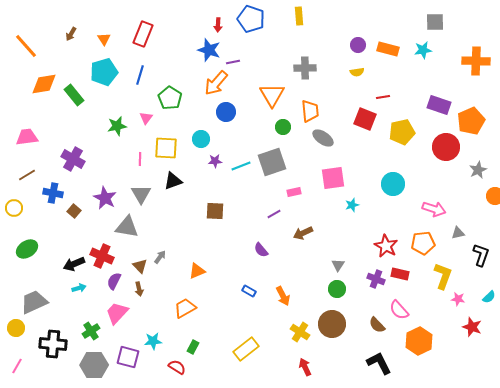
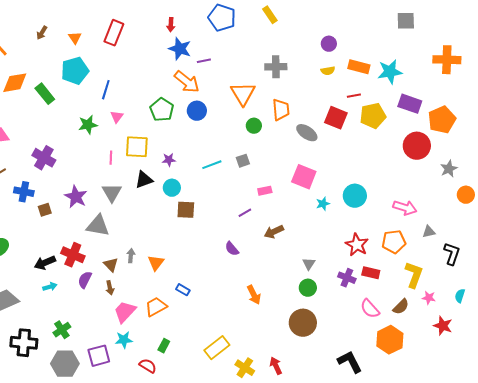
yellow rectangle: (299, 16) -> (270, 15), turned -30
red arrow: (218, 25) -> (171, 25), moved
orange rectangle: (388, 49) -> (359, 67), moved
cyan star: (423, 50) -> (390, 72), moved, size x1.4
blue line: (140, 75) -> (106, 90), moved
orange arrow: (216, 83) -> (187, 82), turned -92
green pentagon: (170, 98) -> (162, 110), moved
yellow pentagon: (402, 132) -> (373, 116), moved
gray ellipse: (323, 138) -> (307, 133), moved
cyan circle: (201, 139) -> (172, 188), moved
purple star: (215, 161) -> (169, 160), moved
gray square: (272, 162) -> (243, 161), size x0.5
pink square: (333, 178) -> (304, 177), turned 30
cyan circle: (393, 184) -> (355, 196), moved
brown square: (74, 211) -> (45, 210), turned 32
gray arrow: (160, 257) -> (131, 256), turned -32
orange triangle: (197, 271) -> (156, 263), moved, turned -30
blue rectangle: (249, 291) -> (183, 290), moved
cyan semicircle: (489, 297) -> (460, 296), turned 152
pink trapezoid: (117, 313) -> (125, 312), moved
brown semicircle: (377, 325) -> (401, 307), moved, turned -90
yellow cross: (300, 332) -> (245, 368), moved
purple square: (128, 357) -> (99, 356), turned -30

